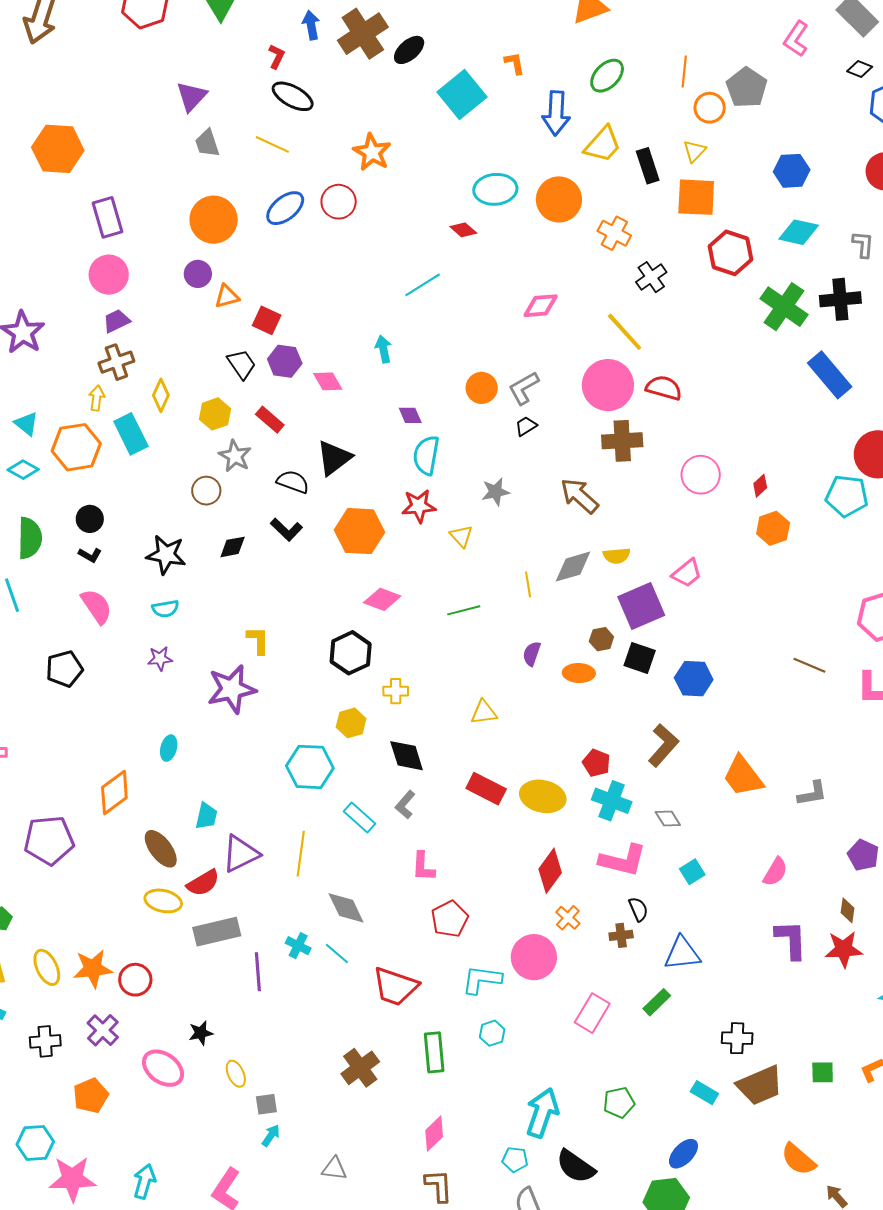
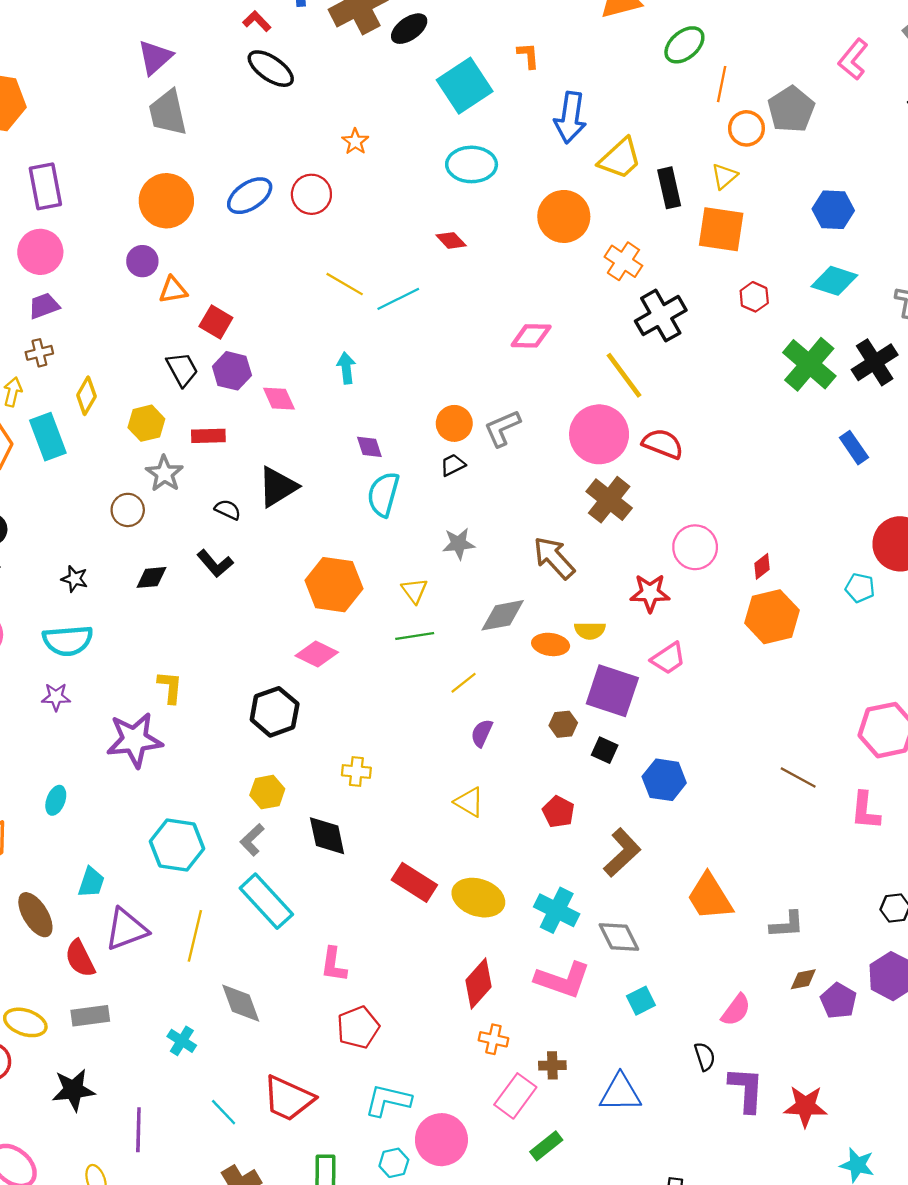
red L-shape: (277, 56) -> (257, 21), turned -75
green ellipse: (607, 76) -> (684, 45), moved
gray trapezoid: (207, 143) -> (168, 113), size x1.4
yellow line: (272, 144) -> (345, 284), moved
orange star: (372, 152) -> (355, 141), size x0.6
cyan ellipse: (495, 189) -> (472, 164), moved
red hexagon: (731, 253) -> (754, 297), size x0.6
black cross: (651, 277) -> (661, 316), size x1.4
black cross: (840, 299) -> (875, 362), turned -33
brown cross: (116, 362) -> (39, 353), size x0.7
blue rectangle: (830, 375) -> (854, 448), size x0.6
red rectangle: (270, 420) -> (208, 436), turned -48
black trapezoid: (526, 426) -> (453, 465), moved
brown cross: (622, 441) -> (609, 500), turned 36
black semicircle: (293, 482) -> (228, 510), size x0.7
cyan pentagon: (847, 496) -> (860, 588), size x0.6
red star: (419, 506) -> (650, 593), moved
orange hexagon: (773, 528) -> (772, 617), size x1.4
orange hexagon: (359, 531) -> (334, 585), moved
black star: (166, 555) -> (75, 579), size x0.6
gray diamond: (573, 567) -> (503, 615), moved
yellow line: (528, 584) -> (464, 683), moved, turned 55
purple square: (641, 606) -> (612, 691), turned 36
cyan semicircle: (165, 609) -> (68, 641), size x1.6
green line: (464, 610) -> (415, 636), moved
black square: (640, 658) -> (605, 750), size x0.7
orange ellipse: (579, 673) -> (551, 644), moved
yellow cross: (396, 691) -> (356, 771), moved
yellow triangle: (484, 712) -> (469, 802), moved, turned 32
red pentagon: (596, 763) -> (558, 812), moved
cyan hexagon: (310, 767) -> (177, 845), moved
gray L-shape: (405, 805) -> (252, 840), moved
cyan rectangle: (359, 817) -> (266, 901), size x1.5
gray diamond: (668, 819) -> (619, 937), size x1.4
red semicircle: (203, 883) -> (80, 958), turned 88
yellow ellipse: (163, 901) -> (25, 1022), moved
black semicircle: (638, 909) -> (705, 1057), moved
brown diamond: (848, 910) -> (803, 979), moved, turned 65
orange cross: (568, 918) -> (493, 1039), turned -35
gray rectangle: (217, 932) -> (90, 1016), size x0.7
cyan line: (337, 954) -> (224, 1112), moved
pink circle: (534, 957) -> (441, 1140), moved
purple line: (258, 972) -> (138, 1130), moved
green rectangle: (657, 1002) -> (546, 1146), moved
pink rectangle: (592, 1013) -> (515, 1096), moved
black star: (201, 1033) -> (73, 1090), moved, size x1.5

